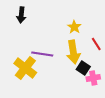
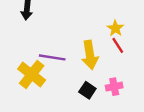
yellow star: (74, 27) -> (115, 28), moved
black square: (83, 68) -> (87, 90), moved

